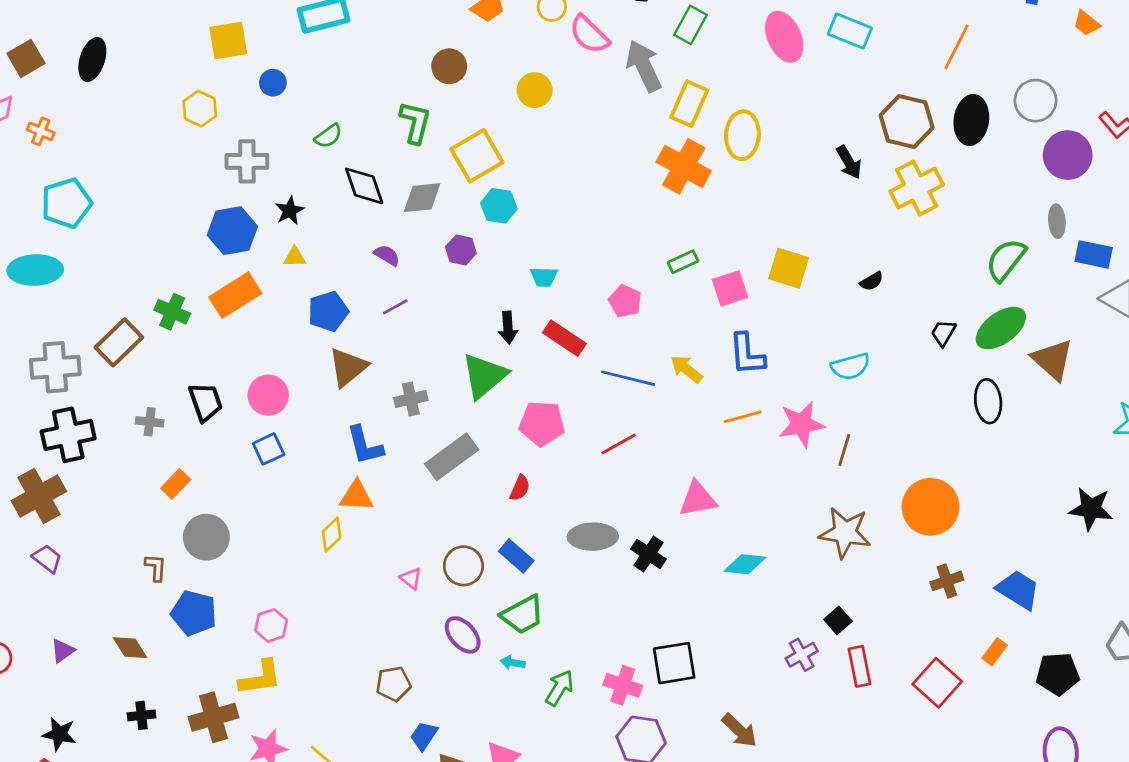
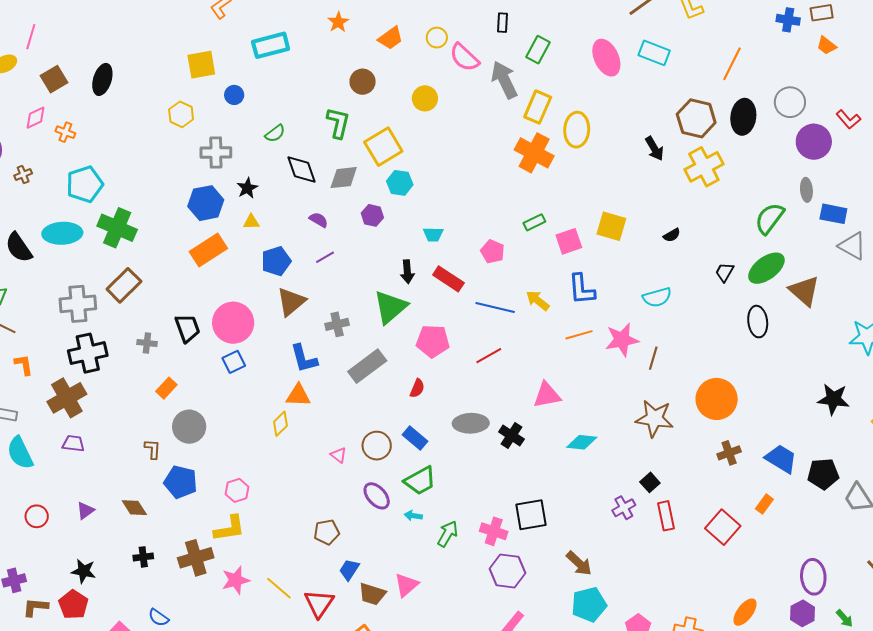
green cross: (172, 312) -> (117, 228), moved, size x1.5
pink circle: (268, 395) -> (233, 323), size x1.4
purple trapezoid: (47, 559) -> (73, 443), turned -30
black pentagon: (1058, 674) -> (823, 474), moved

